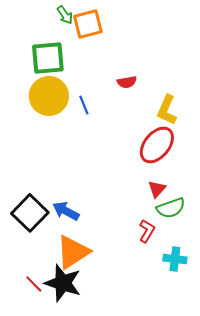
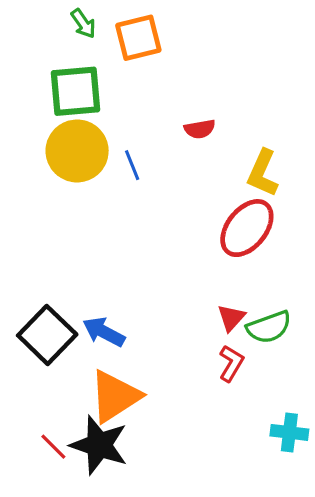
green arrow: (65, 15) -> (83, 24), moved
red triangle: (157, 189) -> (231, 318), moved
cyan cross: (175, 259) -> (289, 432), moved

